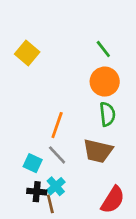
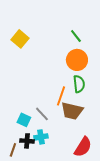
orange line: (57, 125) -> (61, 96), moved
cyan cross: (56, 186) -> (41, 137), turned 32
brown line: (50, 204) -> (13, 150), moved, turned 32

